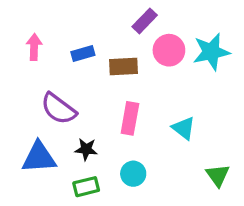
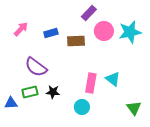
pink arrow: (34, 47) -> (21, 29), turned 42
pink rectangle: (130, 118) -> (91, 83), moved
blue triangle: (39, 157) -> (11, 103), moved, size x0.6
green rectangle: (86, 187) -> (30, 92), moved

